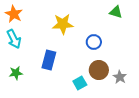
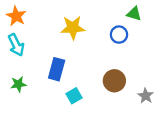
blue circle: (94, 42) -> (119, 35), moved
gray star: (120, 77) -> (146, 96), moved
cyan square: (80, 83) -> (74, 96), moved

